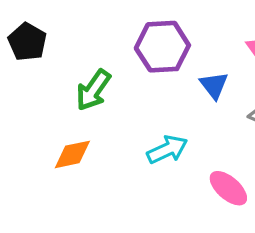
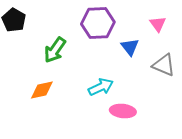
pink ellipse: (228, 188) -> (123, 111), moved, turned -35

